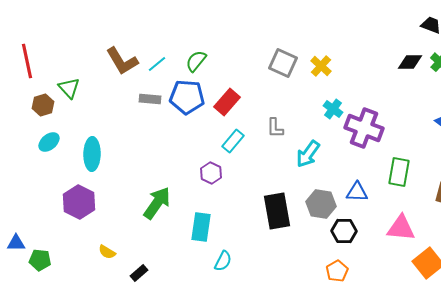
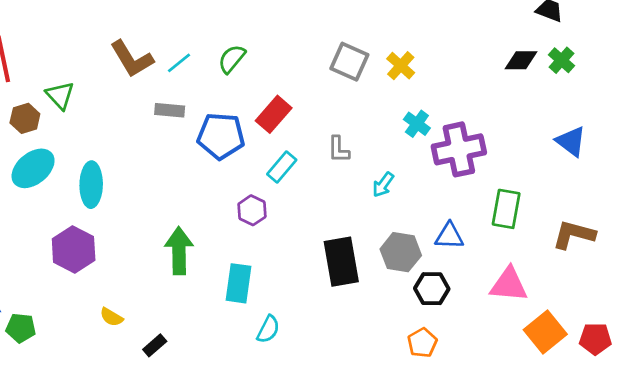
blue pentagon: (187, 97) -> (221, 136), moved
purple cross: (364, 128) -> (459, 149), turned -33
cyan ellipse: (49, 142) -> (33, 168), size x1.5
cyan arrow: (308, 154) -> (383, 185), size x0.7
green arrow: (157, 203) -> (179, 251), turned -36

